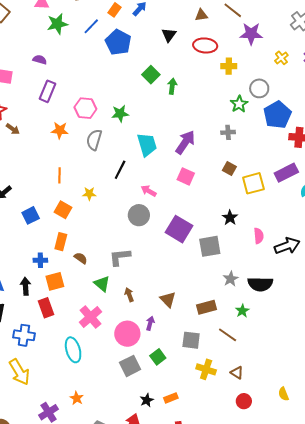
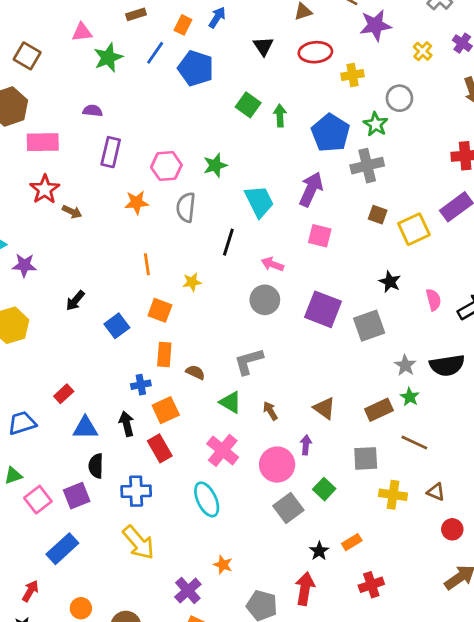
blue pentagon: (277, 115) -> (330, 133), moved
gray cross: (228, 132) -> (367, 166), size x1.6
green star: (242, 311) -> (410, 397), moved

